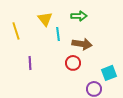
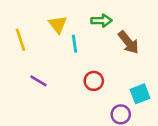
brown arrow: (82, 44) -> (128, 42), moved, turned 42
purple line: (30, 63) -> (39, 81), turned -56

